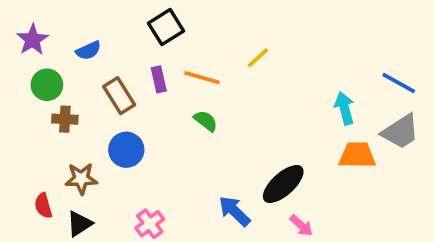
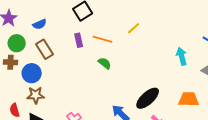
brown rectangle: (119, 96) -> (45, 49), moved
brown cross: (65, 119) -> (11, 62), moved
blue circle: (126, 150) -> (32, 73), moved
orange trapezoid: (357, 155) -> (189, 99), moved

